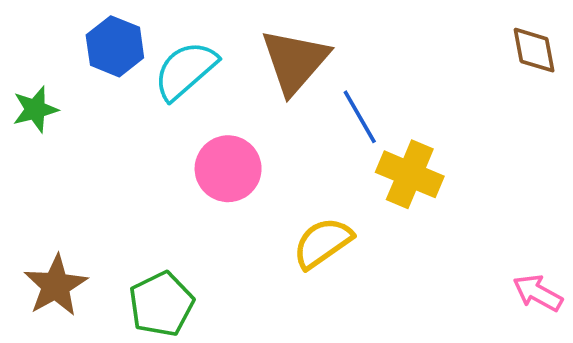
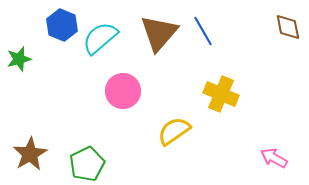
blue line: (360, 117) -> (203, 31), moved
pink arrow: (538, 293) -> (274, 158), moved

